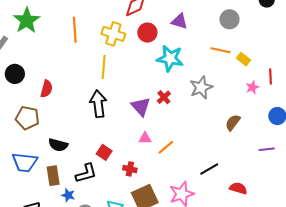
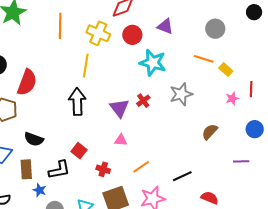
red semicircle: (46, 89) -> (27, 82), size x1.5
orange line: (166, 147) -> (141, 167), moved

